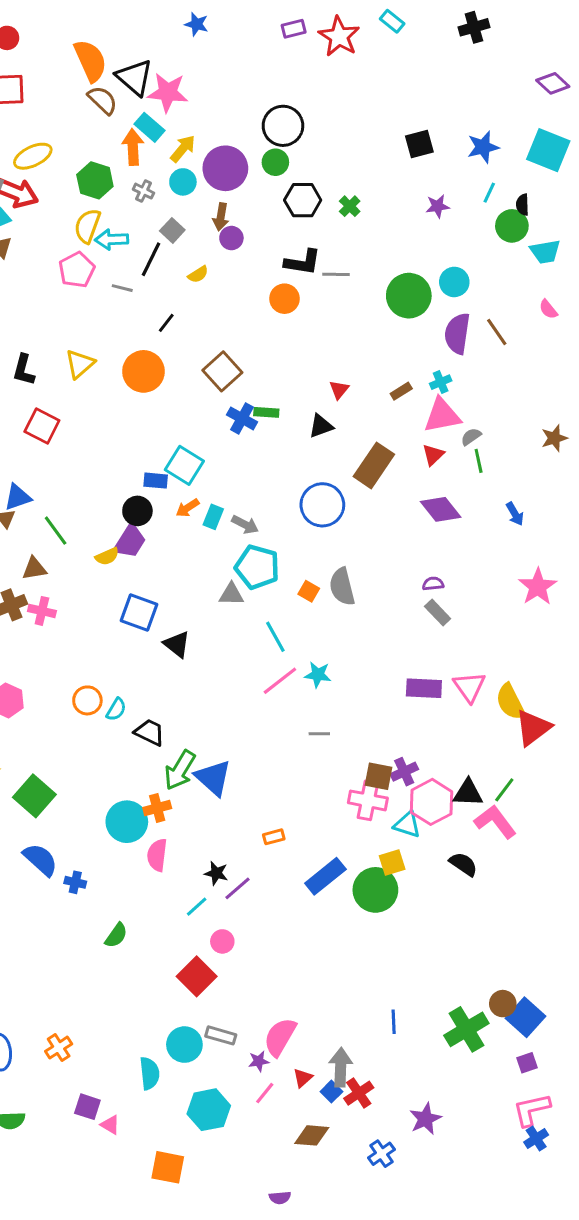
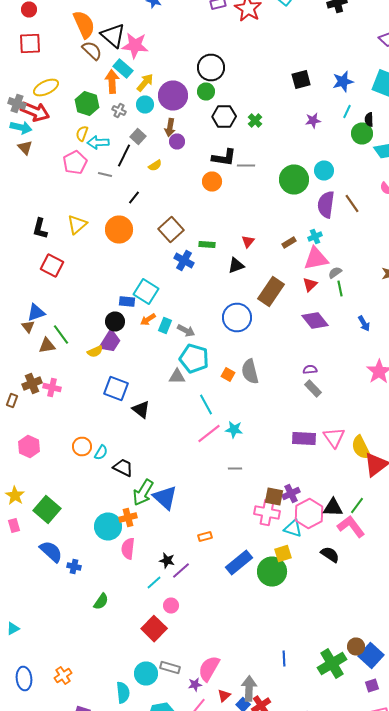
yellow semicircle: (87, 226) -> (82, 134), size x0.7
green rectangle: (266, 412) -> (207, 244), moved
brown triangle: (34, 569) -> (47, 346), moved

